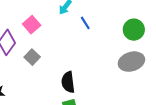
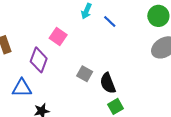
gray square: (32, 57) -> (85, 74), moved

